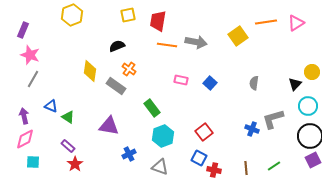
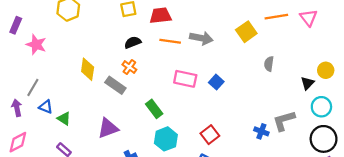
red trapezoid: (158, 21) -> (161, 16), turned 75
pink triangle: (296, 23) -> (309, 18), turned -36
black semicircle: (117, 46) -> (133, 42), moved
pink star: (30, 55) -> (36, 45), moved
gray line: (33, 79) -> (33, 87), moved
pink rectangle: (181, 80) -> (185, 79), size x1.5
gray semicircle: (254, 83) -> (269, 64), moved
purple arrow: (24, 116) -> (17, 108), moved
purple triangle: (109, 126) -> (108, 128), turned -30

